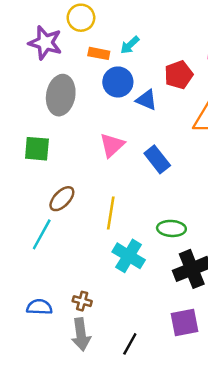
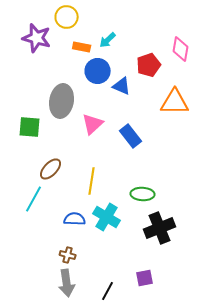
gray ellipse: (61, 95) -> (62, 101), moved
blue semicircle: (39, 307) -> (75, 219), moved
purple square: (185, 323) -> (145, 278), moved, size x0.7

